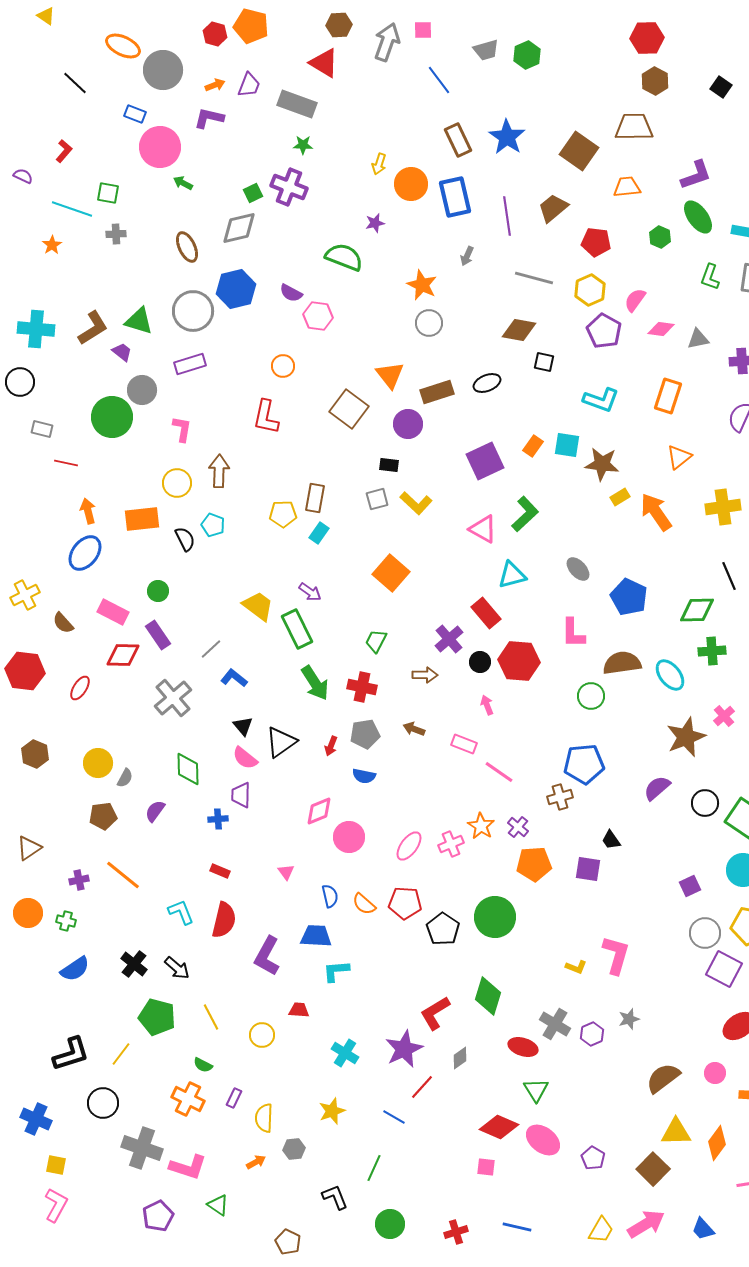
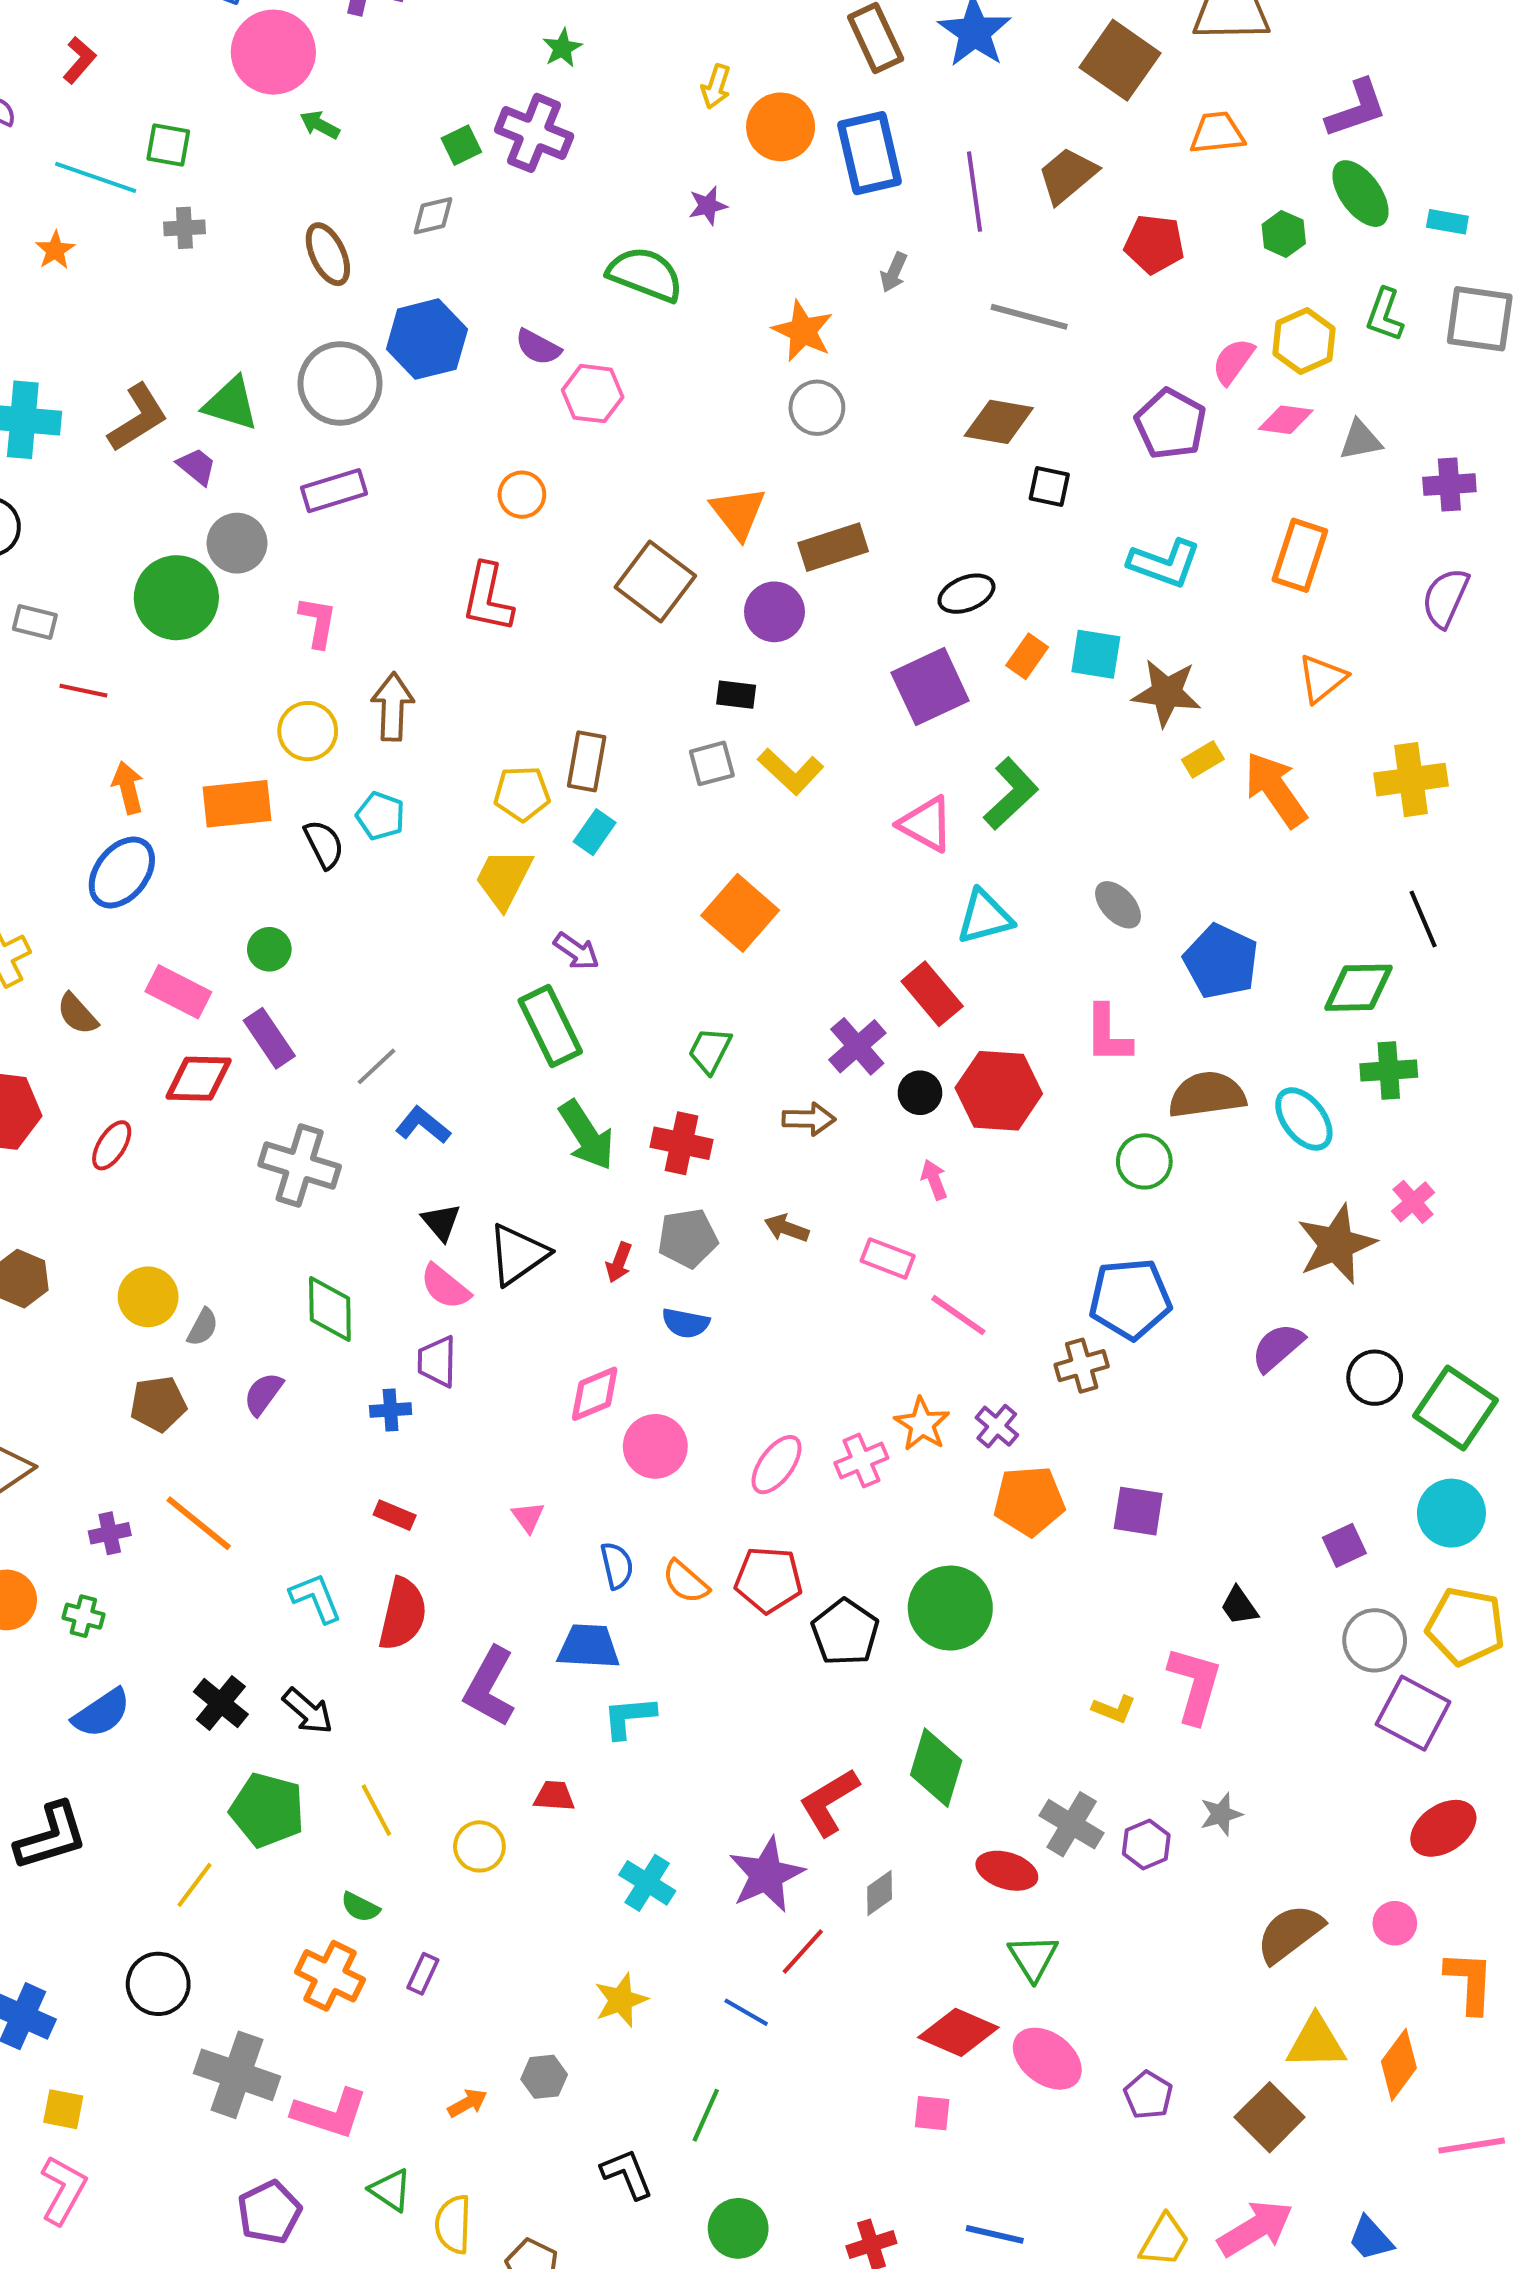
green star: (303, 145) -> (562, 48), turned -30
gray diamond: (239, 228) -> (433, 216), size x0.6
yellow hexagon: (590, 290) -> (1304, 341), moved
black ellipse: (487, 383) -> (966, 594), moved
yellow trapezoid: (258, 606) -> (504, 879), moved, turned -100
gray cross: (173, 698) -> (300, 1165), turned -33
black trapezoid: (611, 840) -> (1239, 1606), moved
black L-shape: (71, 1054) -> (51, 1836), moved
yellow semicircle: (264, 1118) -> (453, 2224), moved

